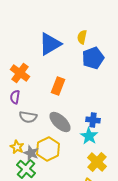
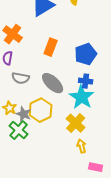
blue pentagon: (93, 58) -> (86, 54), moved
cyan star: (89, 136) -> (82, 97), size x1.4
yellow cross: (97, 162) -> (76, 123), moved

